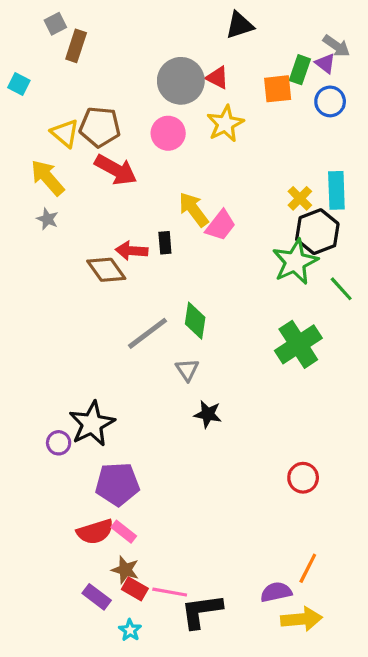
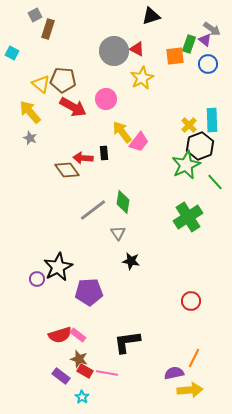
pink circle: (168, 133) -> (106, 99), moved
purple pentagon: (117, 484) -> (89, 292), moved
black L-shape: (201, 611) -> (127, 342), moved

